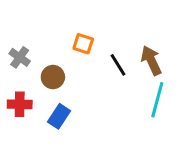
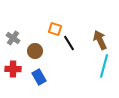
black line: (118, 65) -> (69, 43), moved
blue rectangle: (59, 116) -> (39, 77), turned -63

